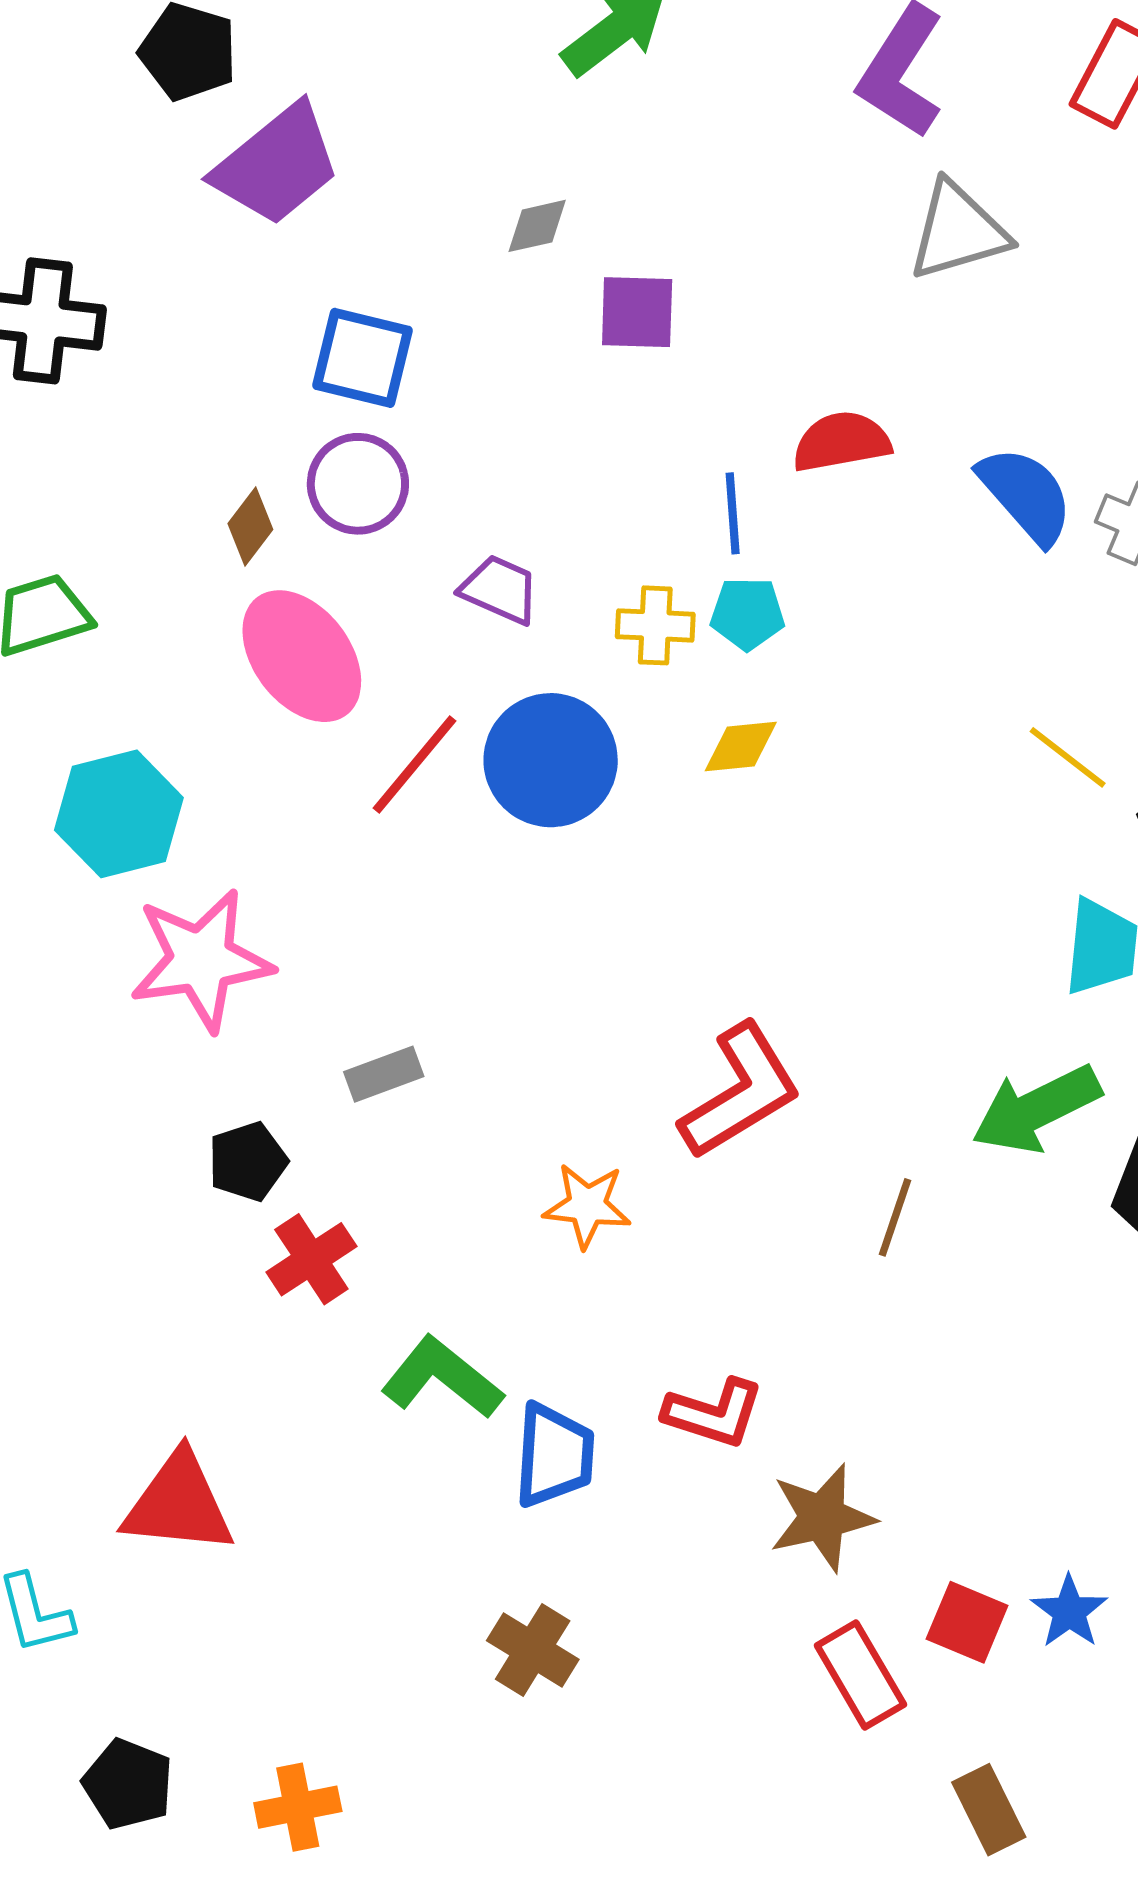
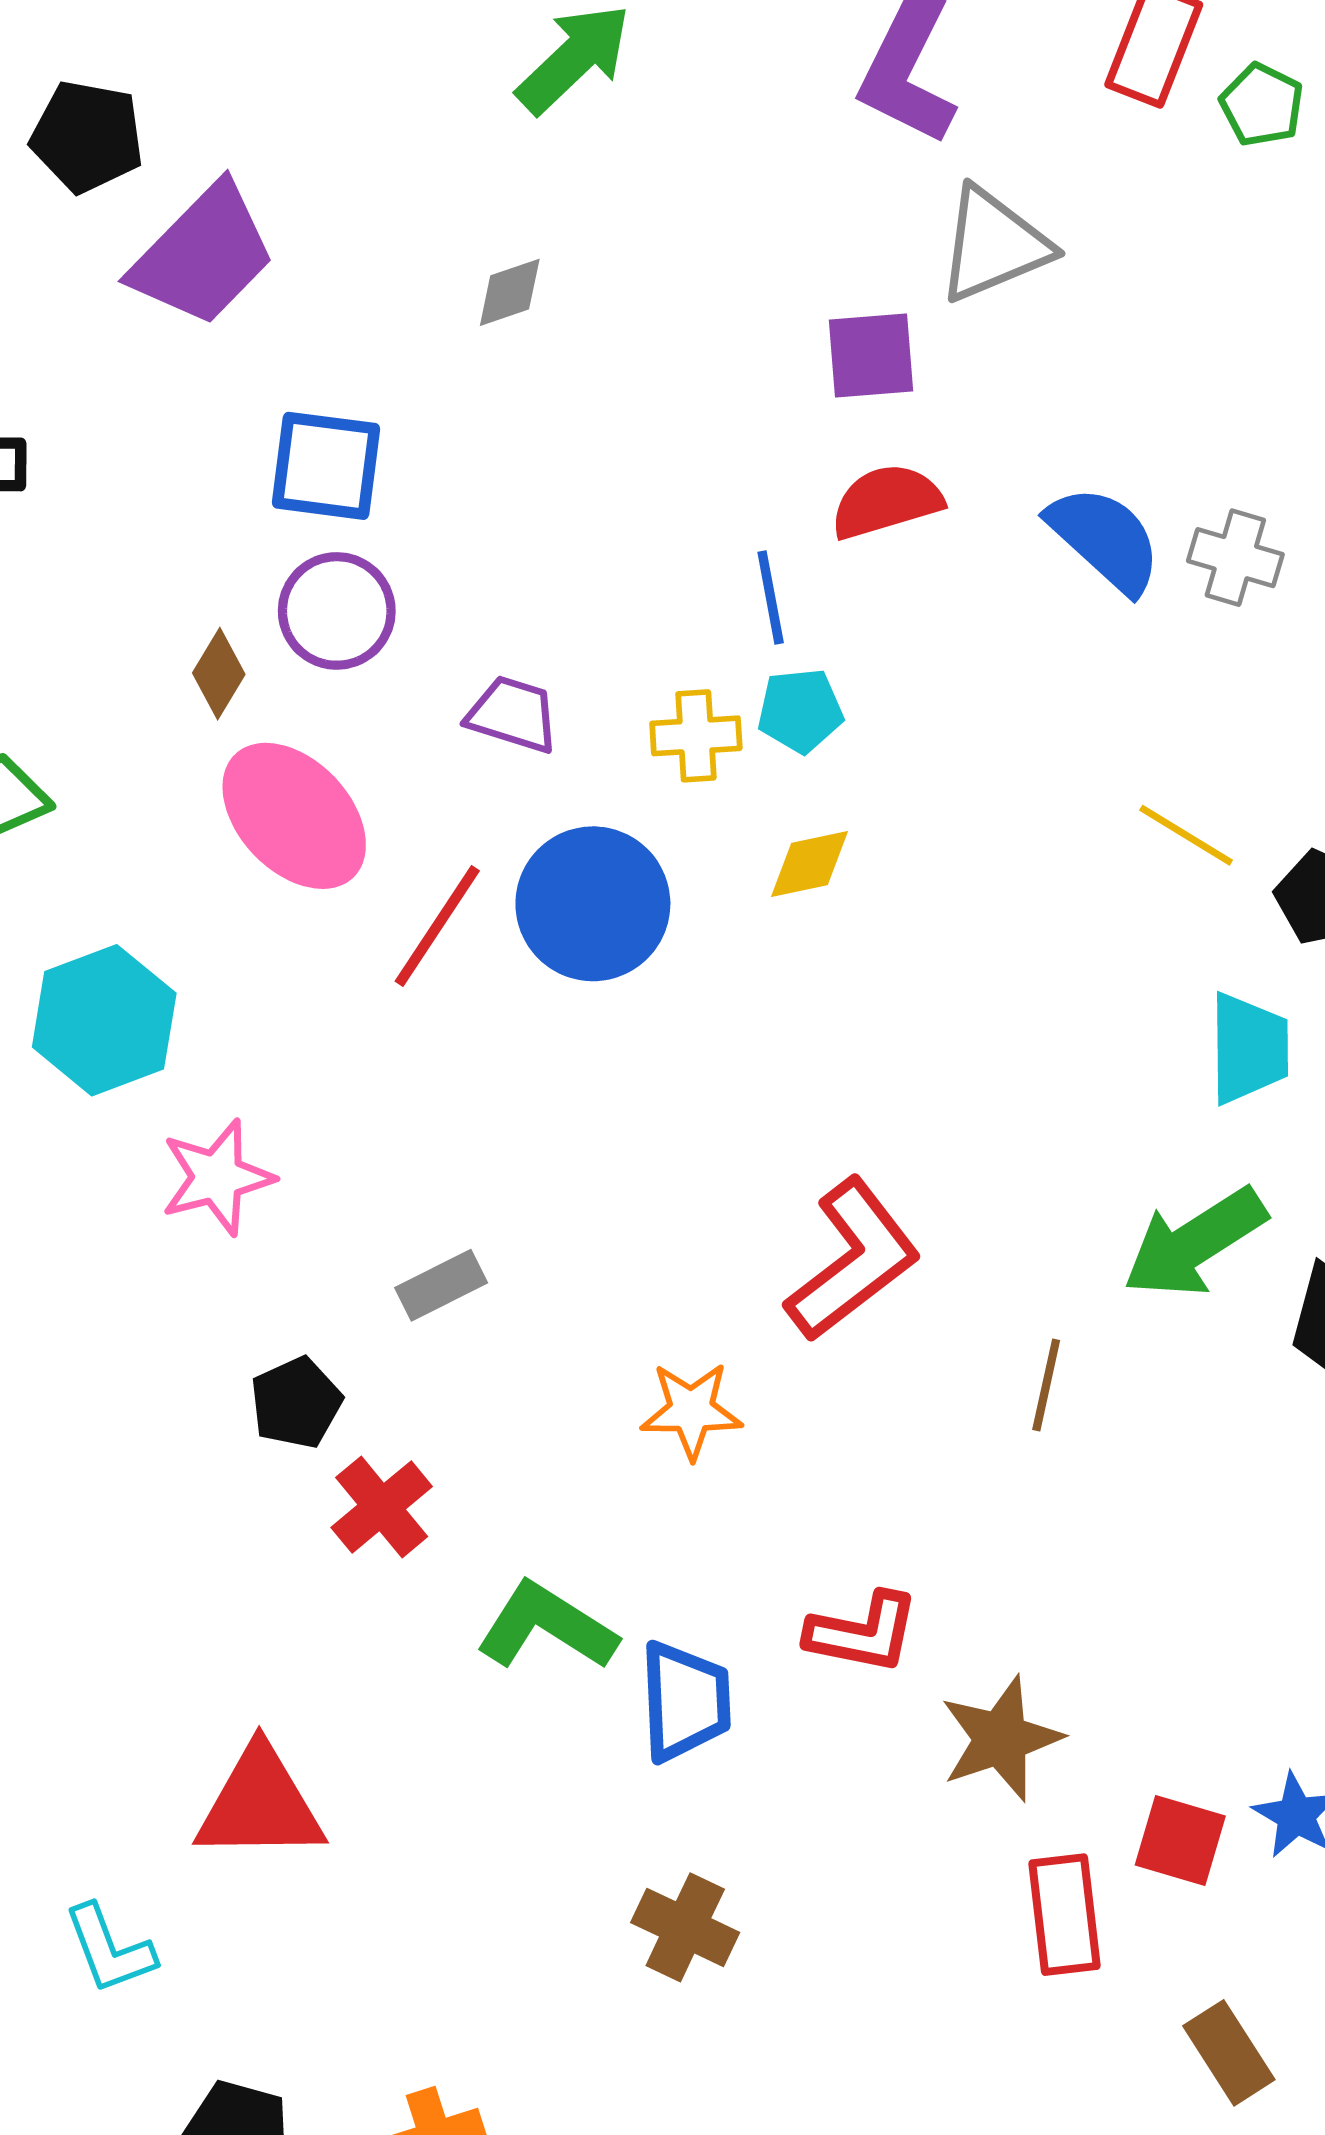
purple square: (637, 312) -> (871, 356), moved
pink star: (201, 960) -> (217, 1177), size x0.7
red rectangle: (860, 1675) -> (1064, 1915), turned 30

